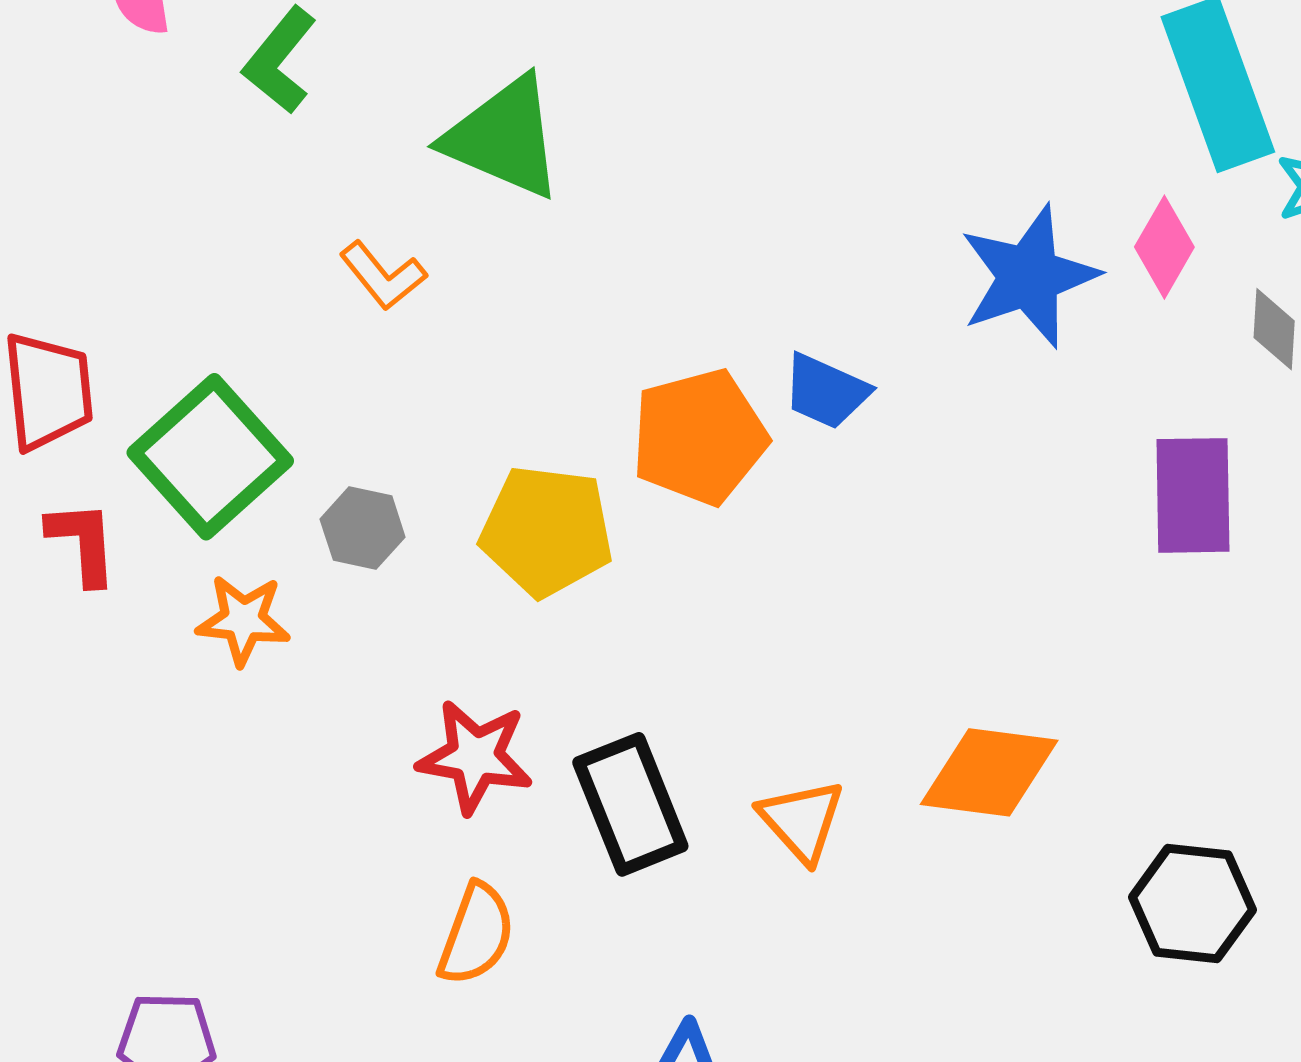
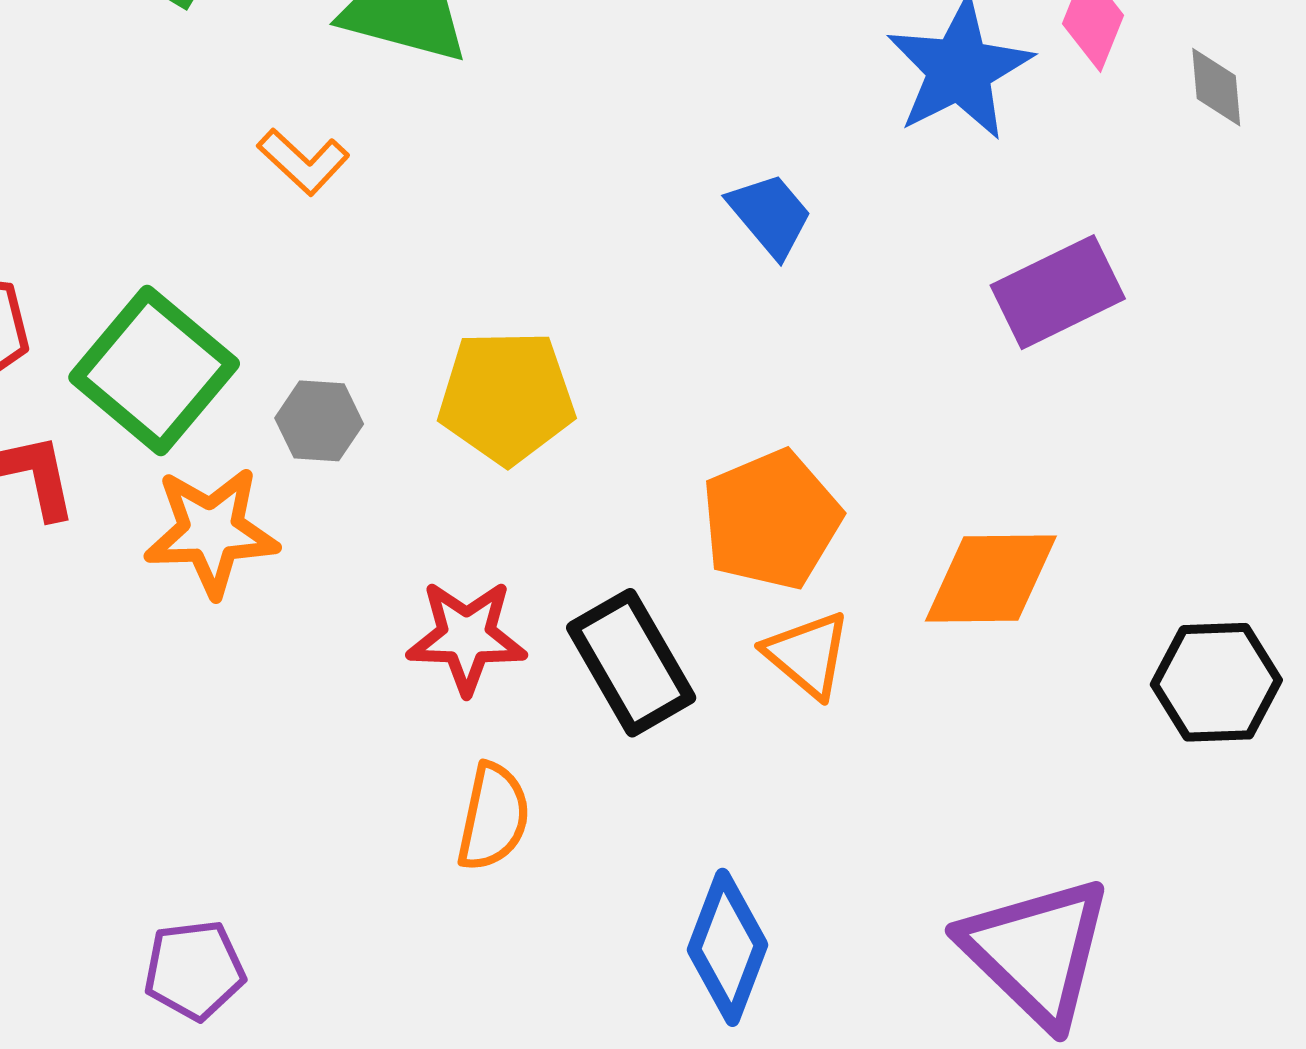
blue trapezoid: (826, 391) -> (770, 215), turned -146
orange pentagon: (699, 437) -> (771, 520), moved
purple rectangle: (1193, 495) -> (1058, 292), moved, turned 73
orange star: (243, 620) -> (211, 532), size x1.4

